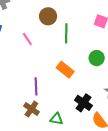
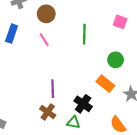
brown circle: (48, 16) -> (46, 14), moved
orange rectangle: (65, 70) -> (105, 84), moved
black cross: (83, 103) -> (83, 104), moved

